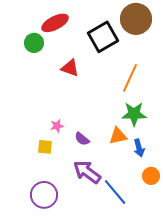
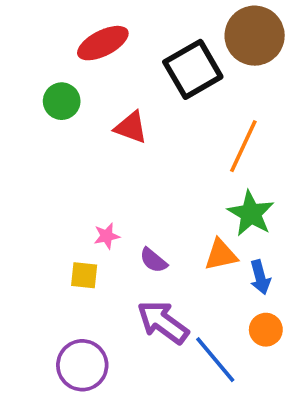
green circle: (34, 43) -> (62, 101), moved
green star: (134, 114) -> (251, 214), turned 30
orange circle: (151, 176) -> (266, 330), moved

